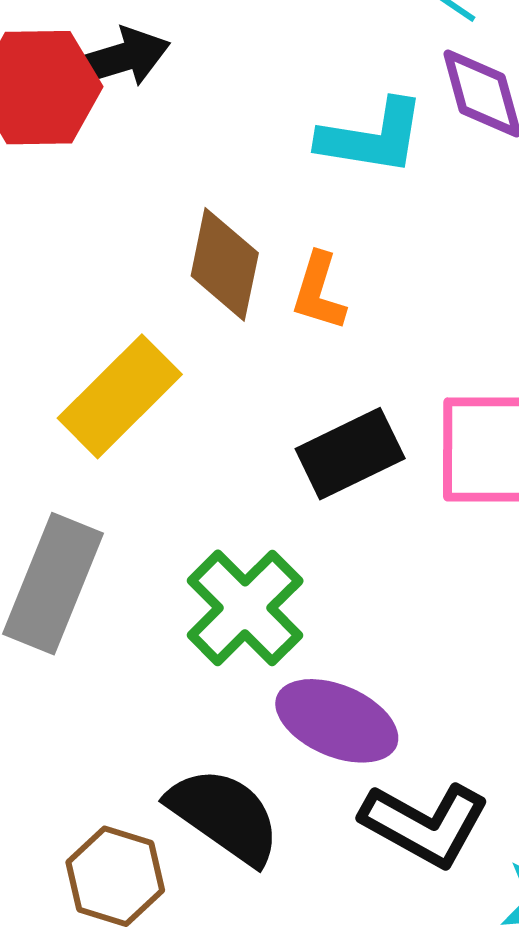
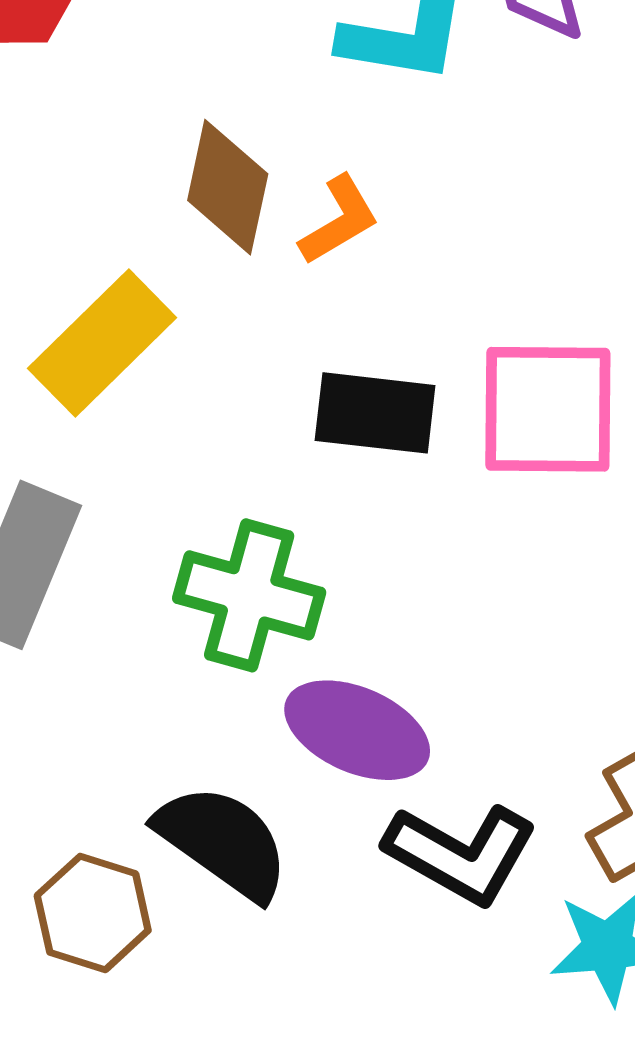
orange L-shape: (319, 292) -> (339, 220), turned -138
black rectangle: (350, 454) -> (375, 413), turned 32
green cross: (245, 608) -> (249, 595), turned -30

